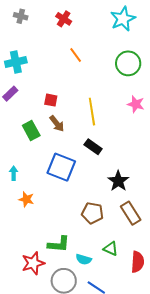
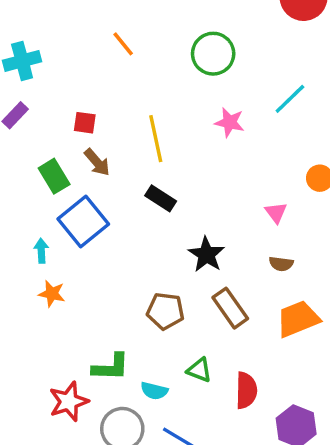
blue square: (61, 167) -> (83, 221), moved, turned 32
cyan arrow: (14, 173) -> (41, 251), moved

